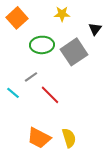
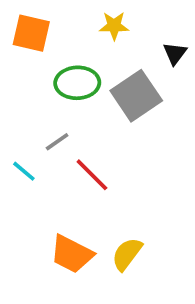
orange square: (17, 18) -> (31, 33), turned -35
yellow semicircle: (69, 138) -> (127, 254), turned -126

